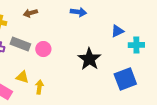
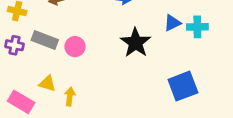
cyan cross: (136, 45) -> (197, 27), moved
black star: (89, 59) -> (136, 43), moved

